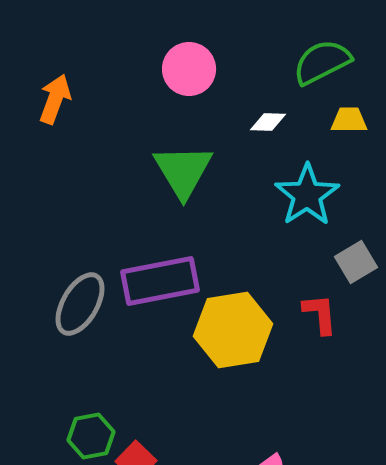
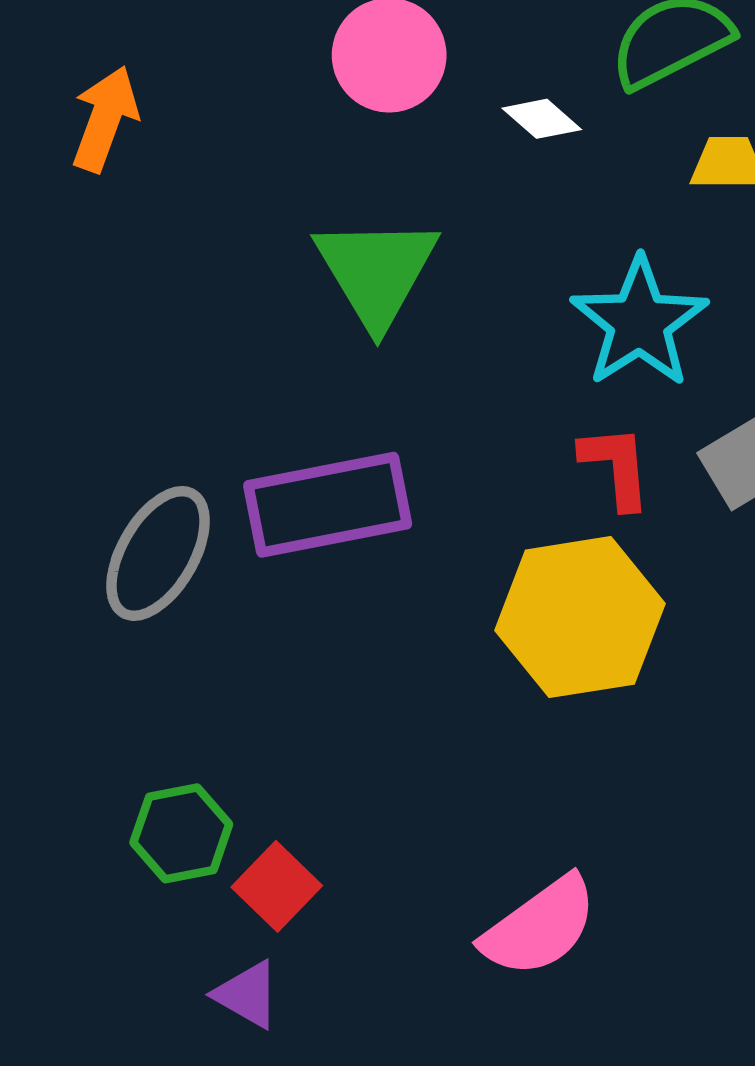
white diamond: (268, 122) -> (542, 119), moved, turned 39
red L-shape: (320, 314) -> (616, 467), moved
yellow hexagon: (233, 330) -> (580, 617), moved

